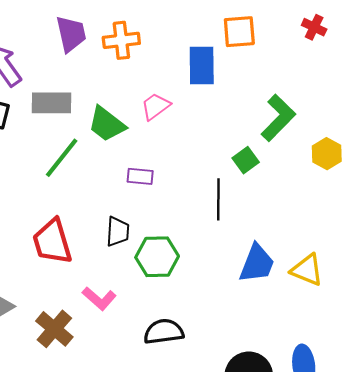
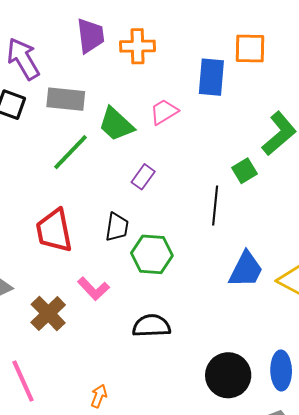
purple rectangle: (140, 176) -> (143, 177), turned -65

